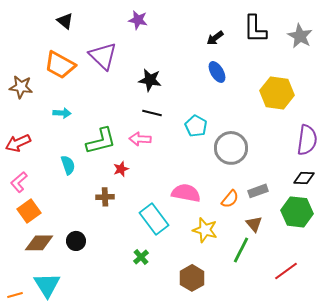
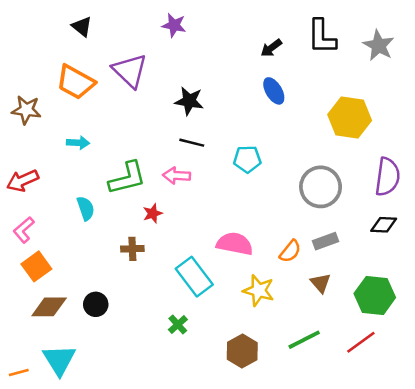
cyan pentagon: (196, 126) -> (247, 159), turned -30
gray circle: (231, 148) -> (321, 187), moved
green hexagon: (297, 212) -> (375, 295), moved
green line: (241, 250) -> (304, 340), moved, turned 36

